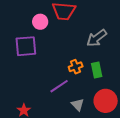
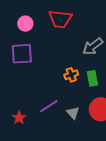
pink circle: (40, 22) -> (25, 24), moved
purple line: (59, 86) -> (49, 106), moved

